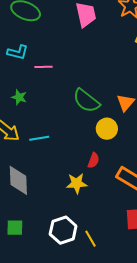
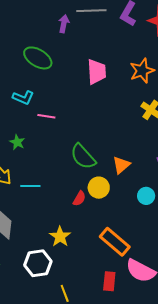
red semicircle: (93, 160) -> (79, 198), moved
yellow star: (77, 183) -> (60, 237), turned 30
white hexagon: (63, 230) -> (38, 263), moved

